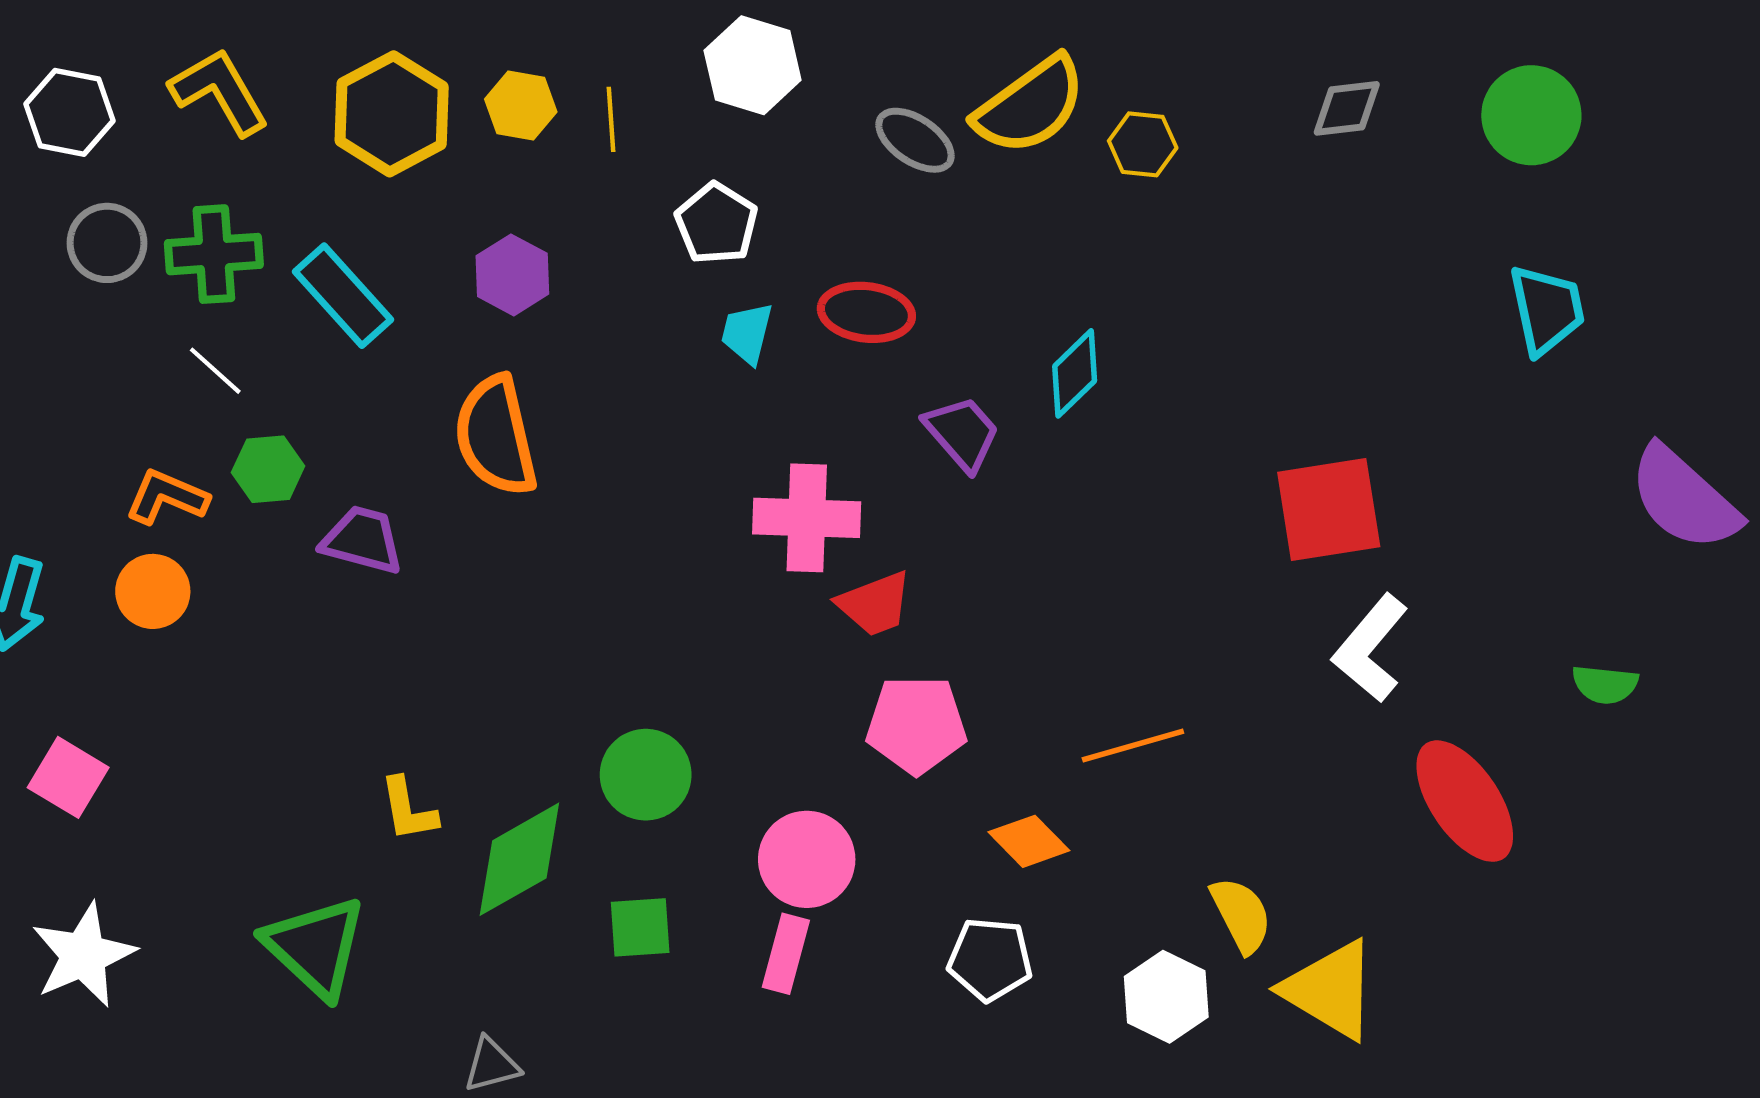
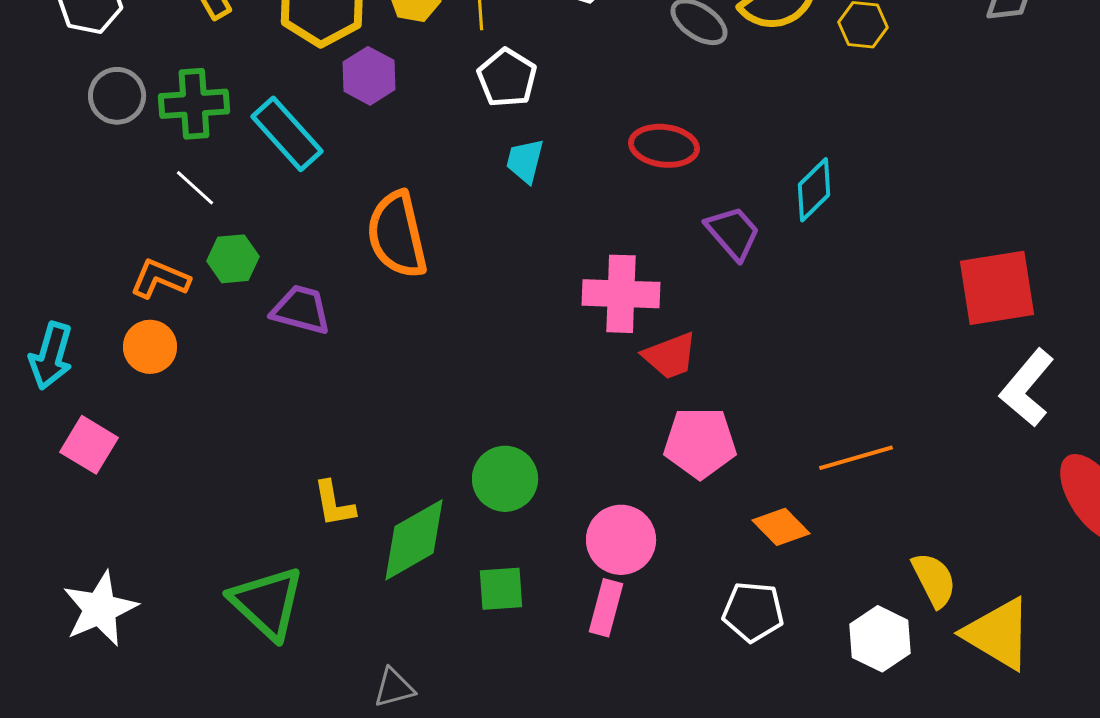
white pentagon: (716, 224) -> (507, 78), moved
purple hexagon: (512, 275) -> (369, 76), moved
cyan trapezoid: (747, 333) -> (525, 161), moved
pink square: (68, 777) -> (89, 445), moved

